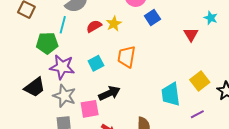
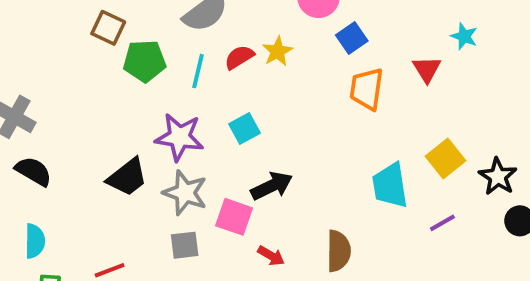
cyan line: (63, 25) -> (198, 71), moved
green pentagon: (47, 43) -> (145, 61), moved
orange trapezoid: (127, 57) -> (367, 89), moved
pink square: (90, 109) -> (234, 217), turned 30

